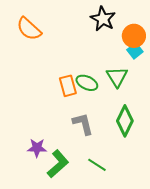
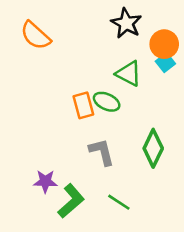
green triangle: (117, 77) -> (129, 74), moved, turned -30

